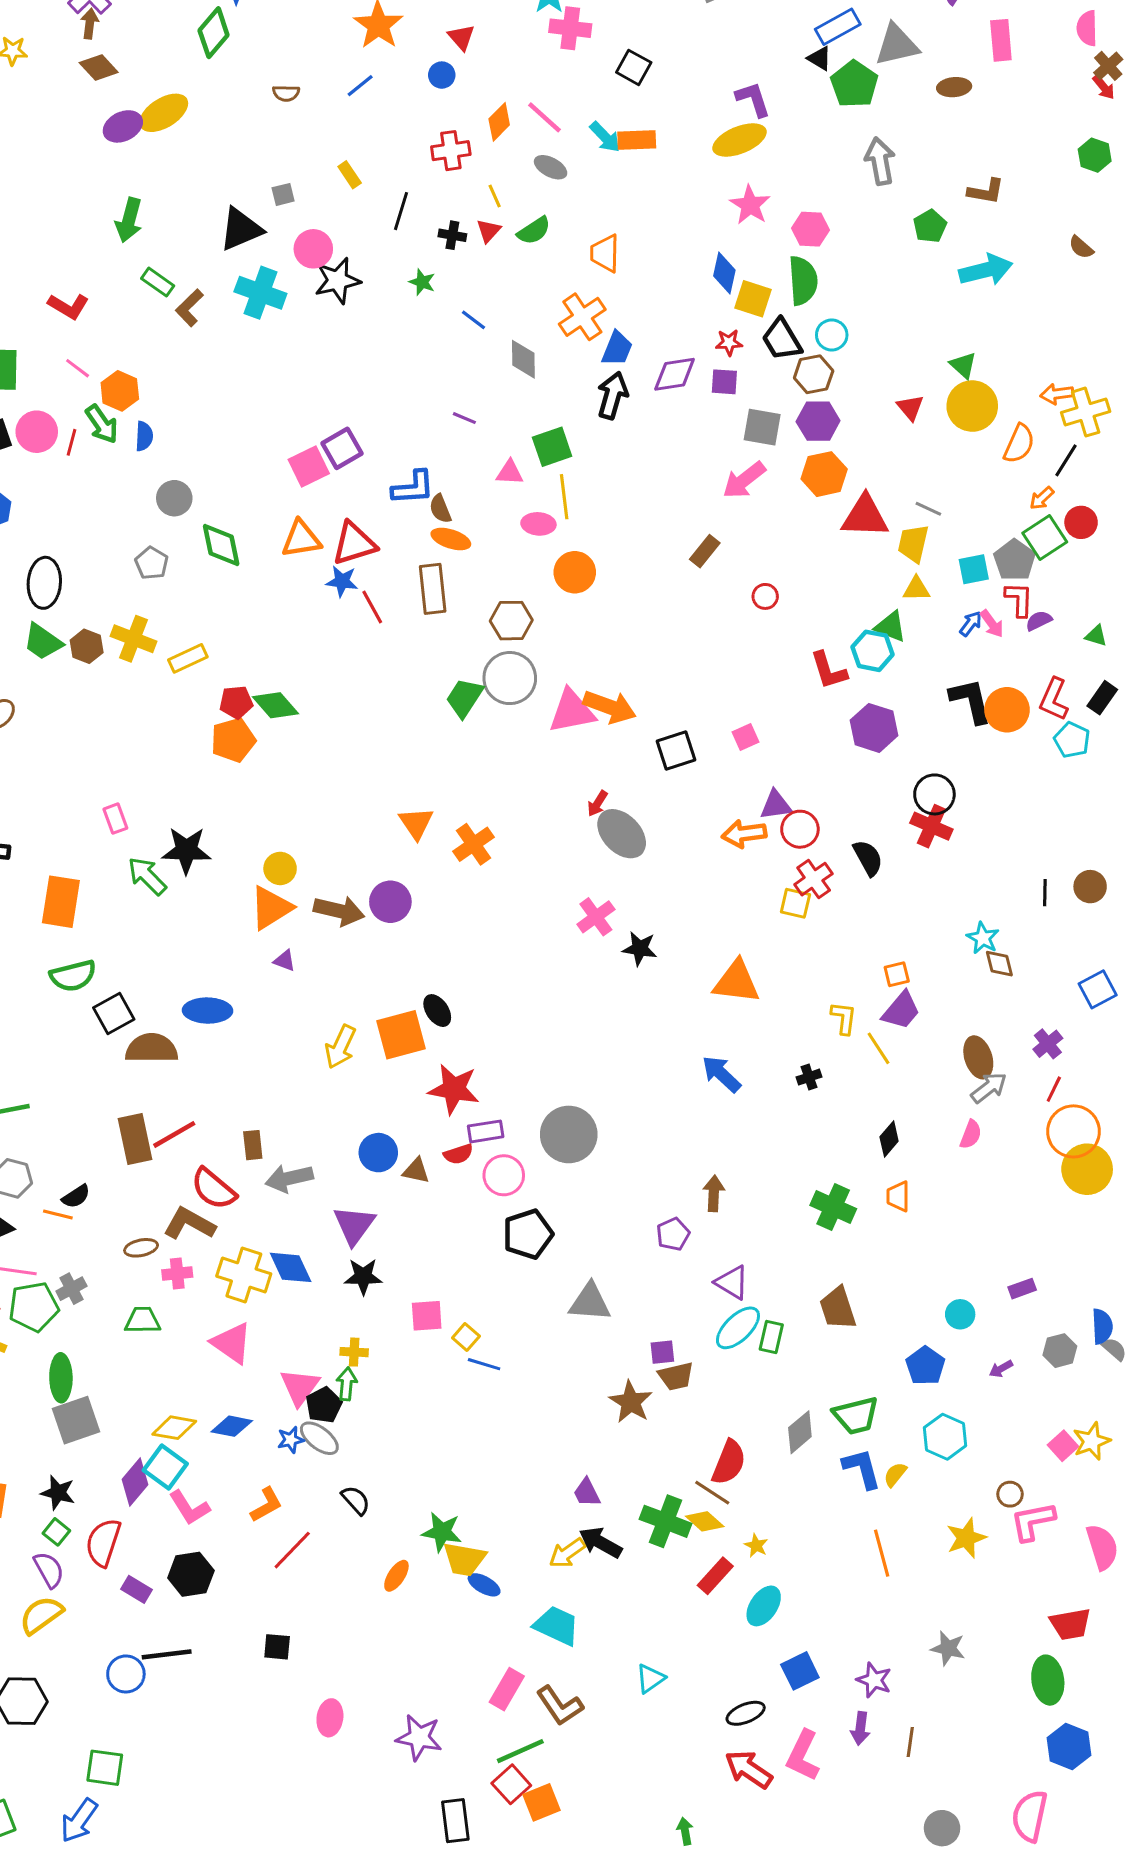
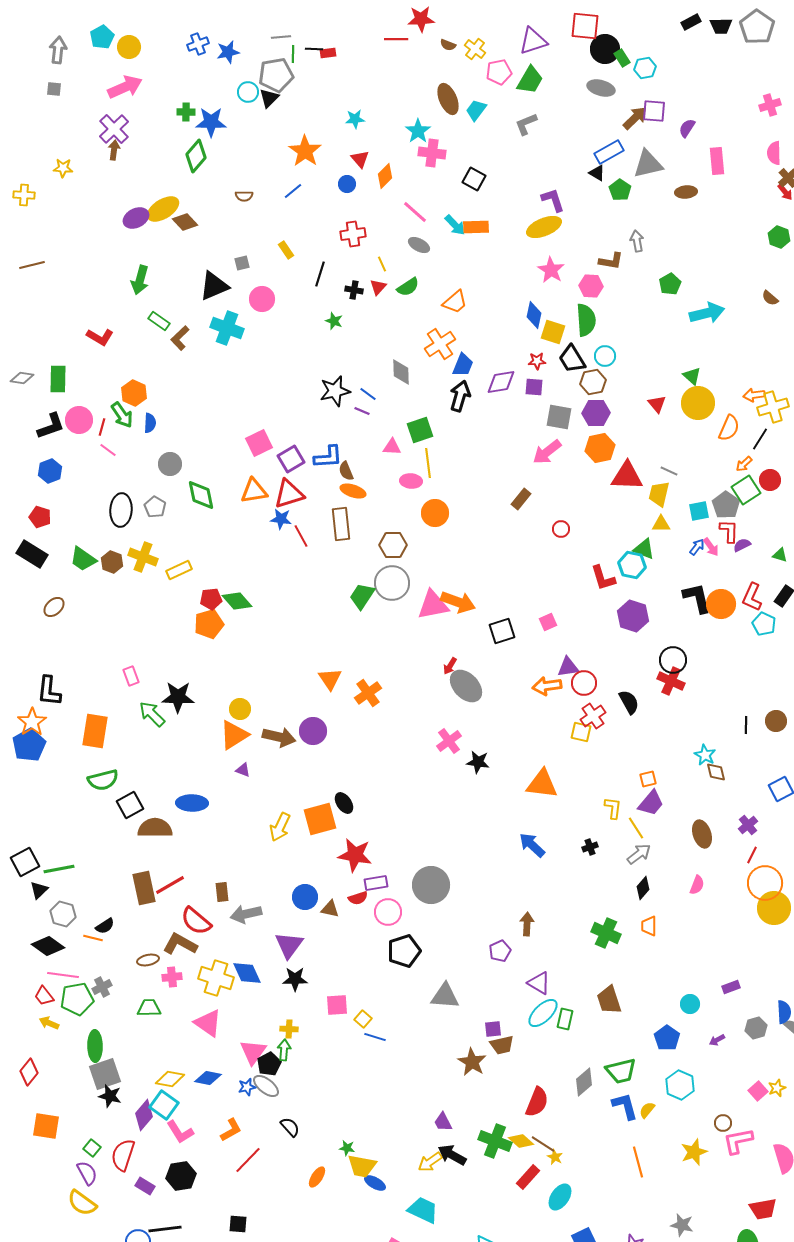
brown diamond: (99, 67) -> (185, 222), moved
green pentagon: (854, 84) -> (620, 190), size x0.7
orange diamond: (499, 122) -> (385, 176), moved
gray arrow: (880, 161) -> (637, 241), size x0.7
brown L-shape: (986, 191) -> (611, 261), moved
orange trapezoid: (605, 253) -> (455, 302), turned -132
black star: (337, 281) -> (335, 391), moved
blue line: (474, 320) -> (368, 394), moved
pink line: (78, 368) -> (108, 450), moved
purple square: (342, 448) -> (291, 459), moved
black ellipse: (44, 583) -> (121, 510), moved
gray arrow: (989, 1088) -> (639, 854), moved
yellow star: (1092, 1441) -> (777, 1088), size x0.7
black star: (58, 1493) -> (110, 1096), moved
brown line: (712, 1493) -> (543, 1144), moved
green star: (442, 1532) -> (347, 1148), size x0.6
yellow semicircle: (41, 1615) -> (82, 1203), turned -108

